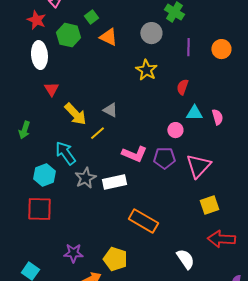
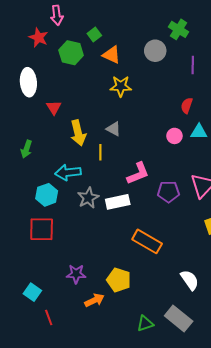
white ellipse: (39, 55) -> (28, 82), moved
yellow star: (146, 70) -> (121, 86), moved, turned -30
yellow arrow: (75, 114) -> (78, 133), turned 30
pink circle: (175, 130) -> (174, 136), moved
yellow line: (97, 133) -> (100, 152), turned -49
cyan arrow: (65, 153) -> (68, 172), turned -60
pink L-shape: (134, 154) -> (138, 173), turned -45
purple pentagon: (164, 158) -> (168, 192), moved

